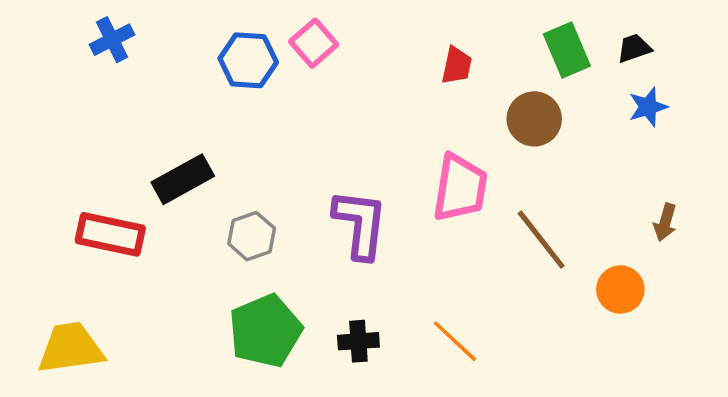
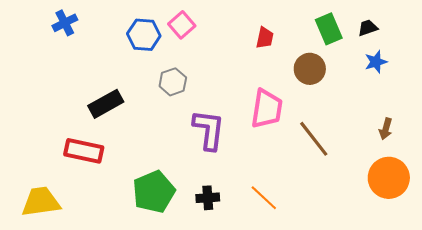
red rectangle: (110, 234) -> (84, 151), moved
gray hexagon: (252, 236) -> (173, 82), moved
orange circle: (620, 290) -> (389, 178), moved, size x1.5

